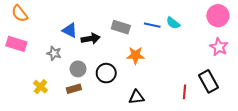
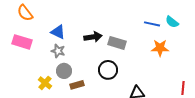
gray rectangle: (121, 27) -> (117, 43), moved
blue triangle: (70, 30) -> (58, 32), moved
orange star: (135, 55) -> (160, 48), moved
gray circle: (78, 69) -> (64, 71), moved

